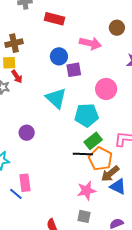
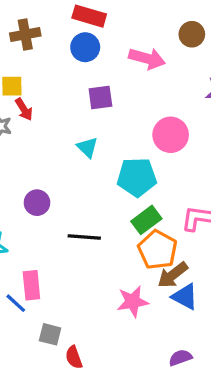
brown cross: (14, 43) -> (25, 35), moved
blue circle: (59, 56) -> (85, 47), moved
purple square: (74, 70) -> (100, 97), moved
cyan triangle: (56, 98) -> (87, 147), size x0.6
black line: (83, 154) -> (84, 237), moved
gray square: (84, 216) -> (50, 334), moved

